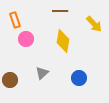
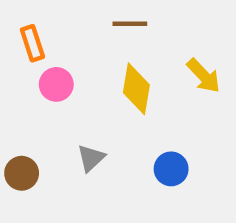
yellow arrow: (94, 24) -> (204, 76), moved

